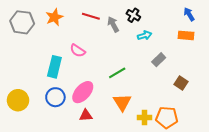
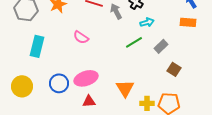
cyan rectangle: (54, 67) -> (37, 46), moved
green line: (117, 73) -> (134, 42), moved
brown square: (181, 83) -> (174, 69), moved
pink ellipse: (83, 92) -> (86, 78), turned 30

